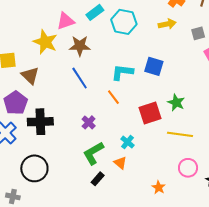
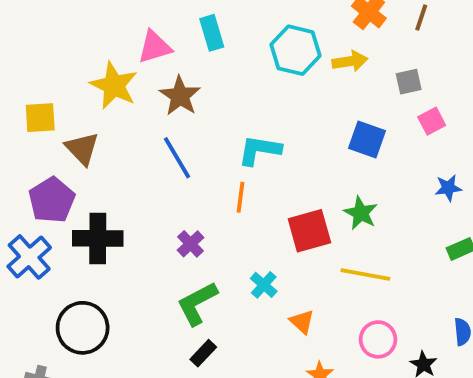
cyan rectangle: (95, 12) -> (212, 33), turned -72
cyan hexagon: (124, 22) -> (295, 50), moved
brown star: (80, 46) -> (180, 96), turned 30
blue square: (154, 66) -> (367, 139), moved
orange line: (113, 97) -> (240, 197), turned 42
orange triangle: (120, 163) -> (302, 322), moved

